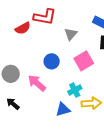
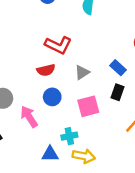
red semicircle: (23, 28) -> (46, 70), moved

